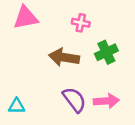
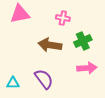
purple semicircle: (74, 100) -> (44, 79), moved
pink arrow: (106, 101) -> (87, 68), moved

